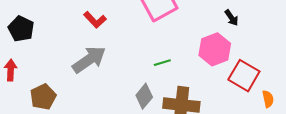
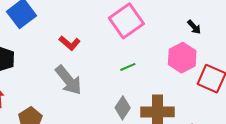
gray arrow: (89, 60) -> (68, 80), turned 92
green line: (162, 63) -> (128, 67), moved

